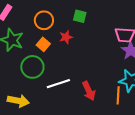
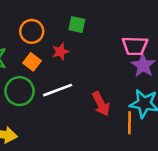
white line: (58, 84) -> (58, 90), moved
red arrow: (89, 91) -> (101, 104), moved

